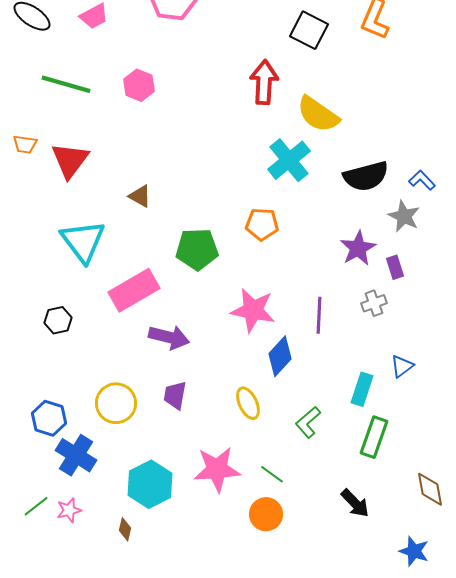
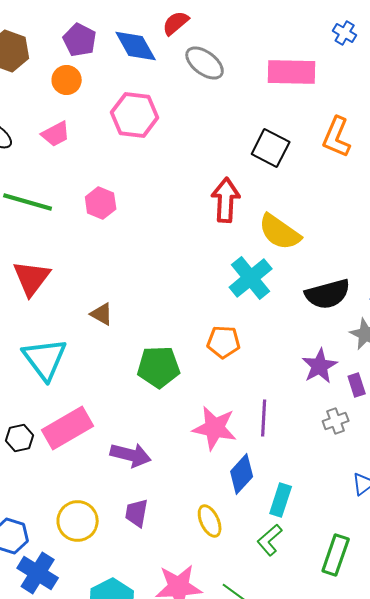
pink rectangle: (134, 290) -> (68, 428), moved
purple line: (319, 315) -> (264, 418), moved
cyan rectangle: (362, 389) -> (281, 500), moved

